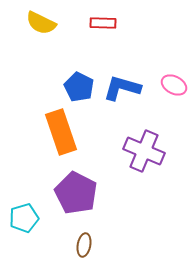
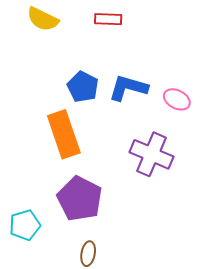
pink ellipse: (174, 85) -> (177, 99), moved

